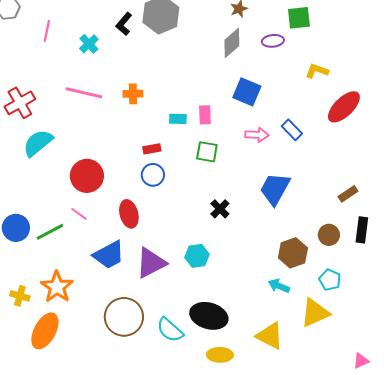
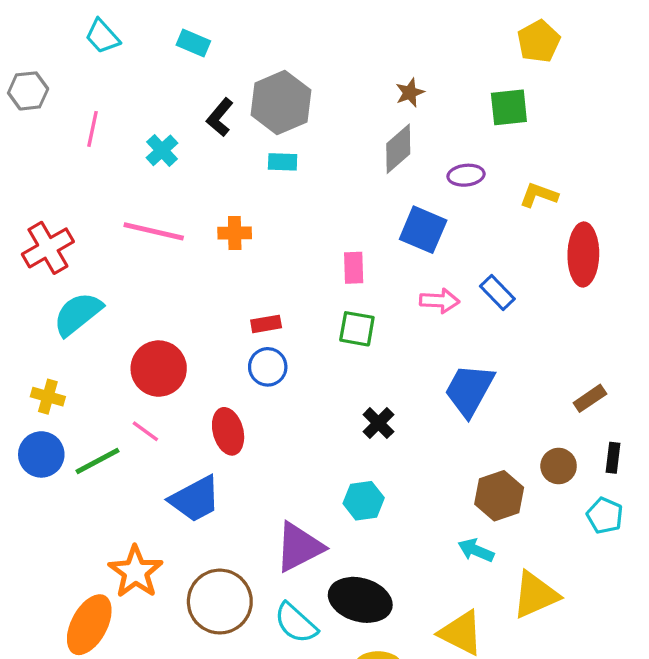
purple ellipse: (273, 41) -> (466, 175), moved
red ellipse: (344, 107) -> (583, 254), turned -45
cyan rectangle: (178, 119) -> (283, 162), moved
black rectangle: (362, 230) -> (613, 458), size x0.7
cyan hexagon: (197, 256) -> (364, 501), moved
purple triangle: (151, 263) -> (299, 547), moved
cyan pentagon: (330, 280) -> (605, 516), moved
orange star: (57, 287) -> (136, 572), moved
yellow cross: (20, 296) -> (48, 397), moved

